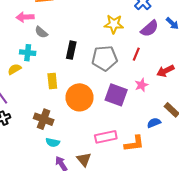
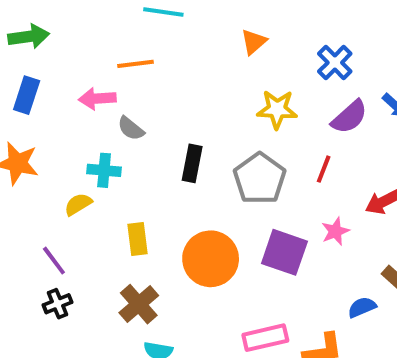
gray pentagon: (105, 58) -> (260, 179), turned -30
yellow rectangle: (52, 81) -> (137, 239), moved
brown cross: (44, 119) -> (139, 304), turned 30

